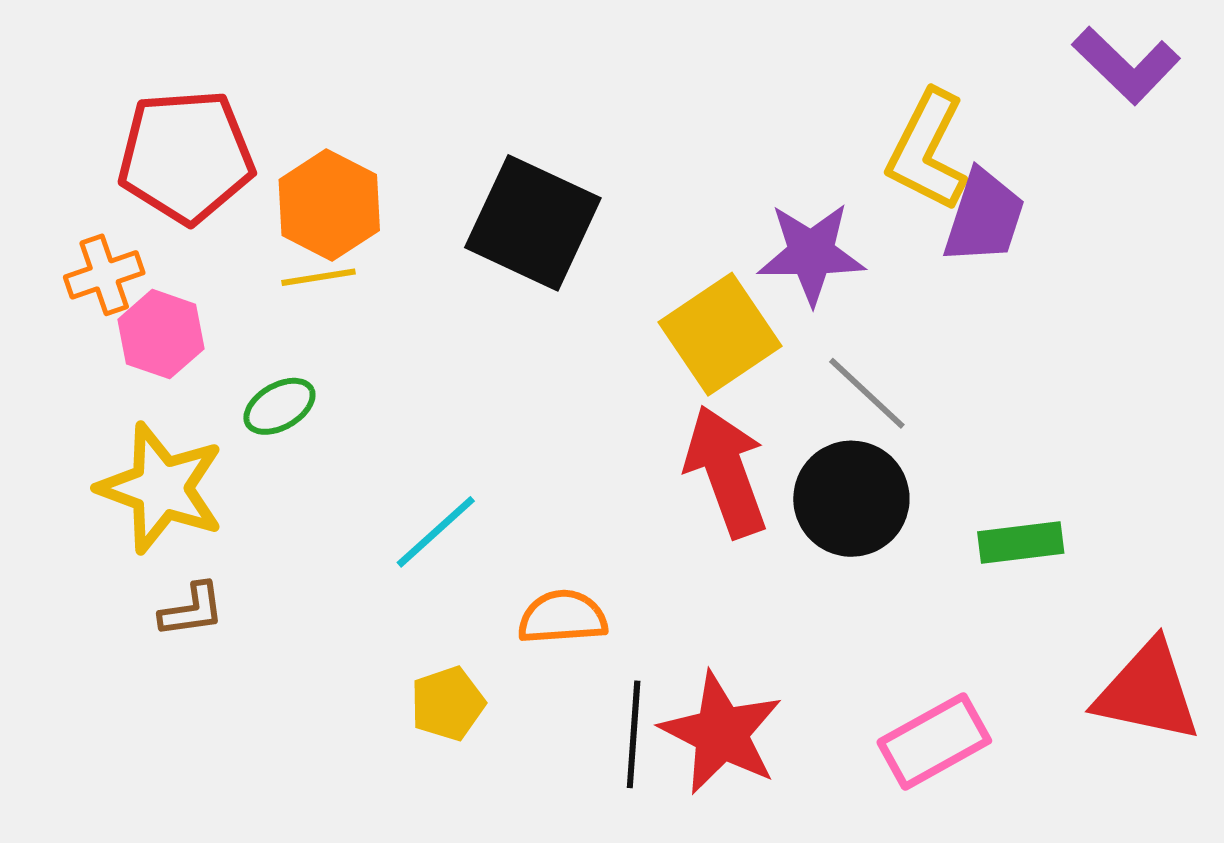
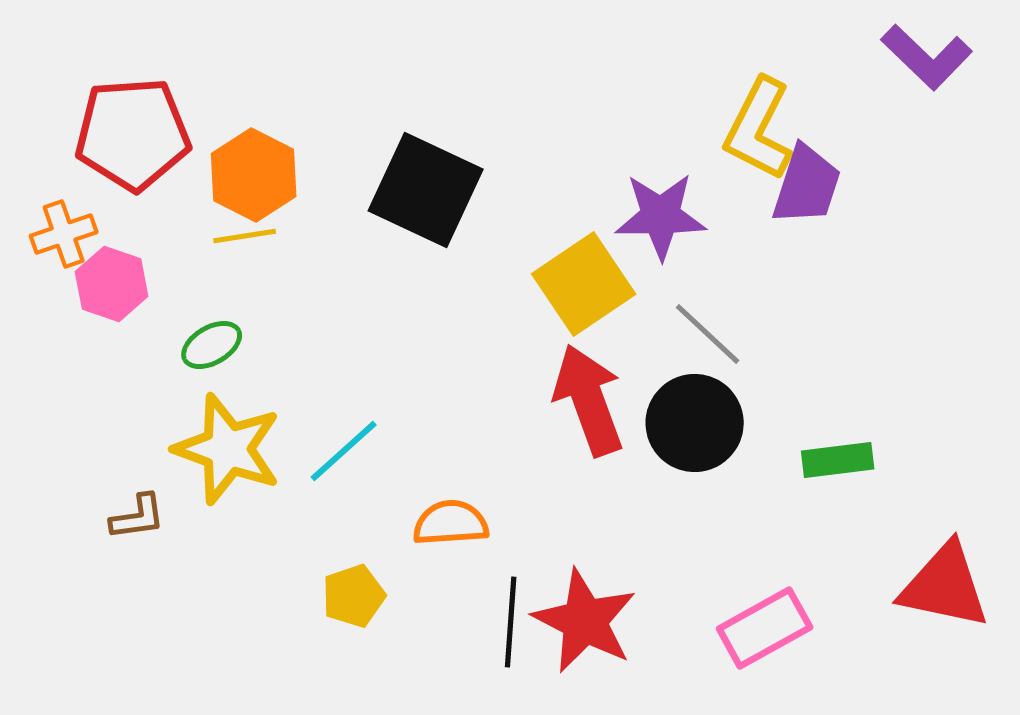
yellow star: (161, 488) -> (228, 449), moved

